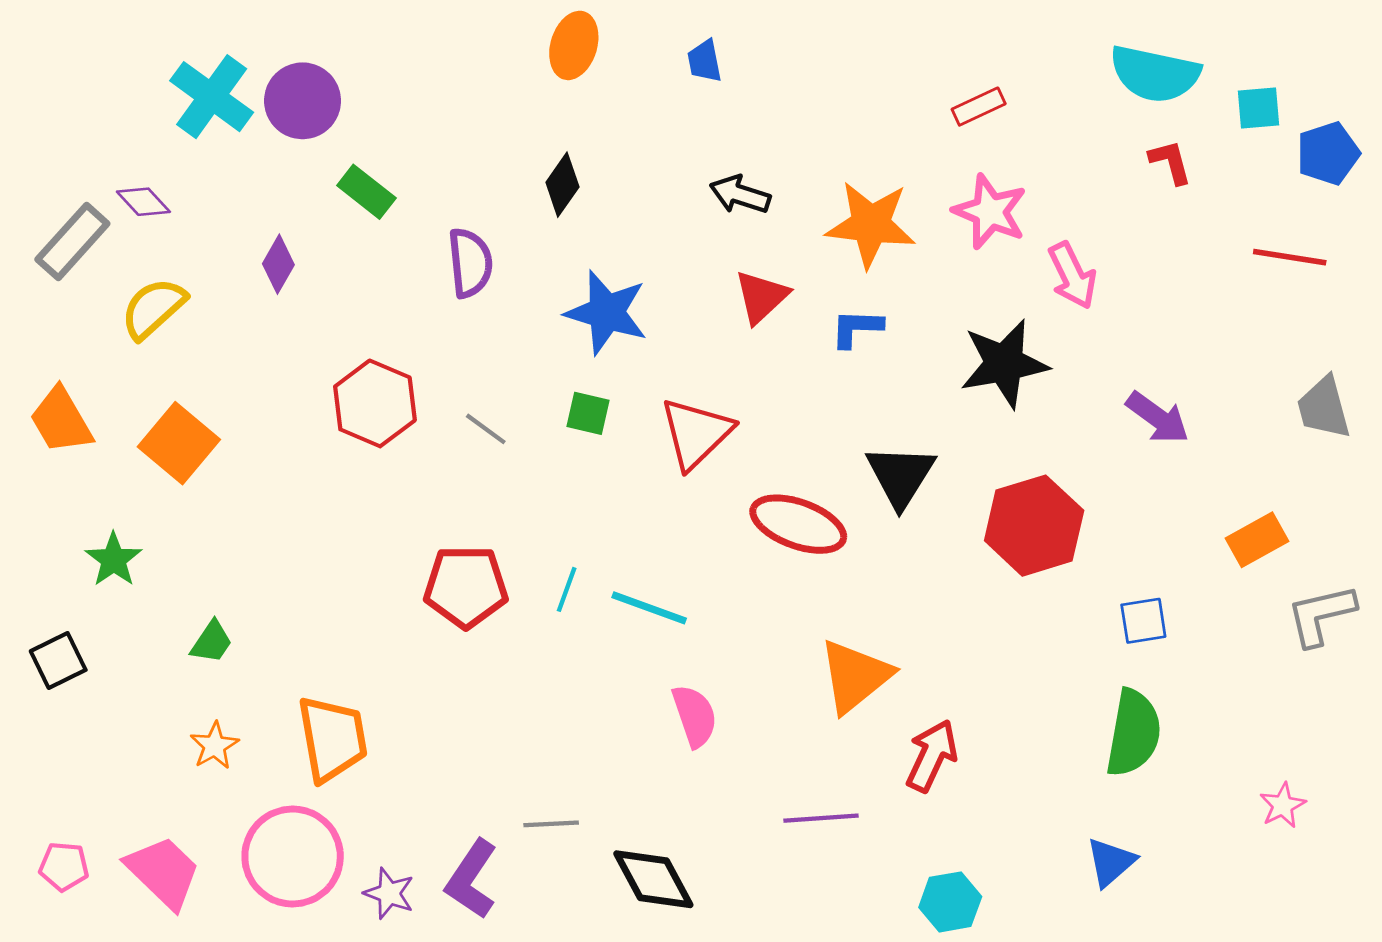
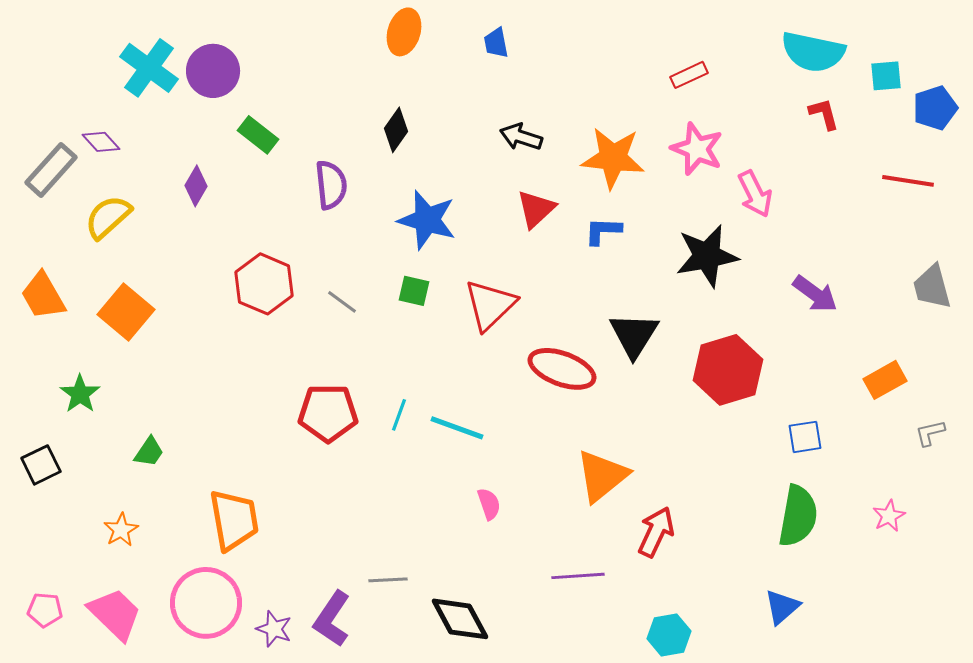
gray L-shape: (1321, 615) -> (930, 433), size x0.6
pink semicircle: (695, 716) -> (489, 504), size x0.7
orange star: (214, 746) -> (121, 530), moved
pink star: (1283, 805) -> (889, 516), moved

